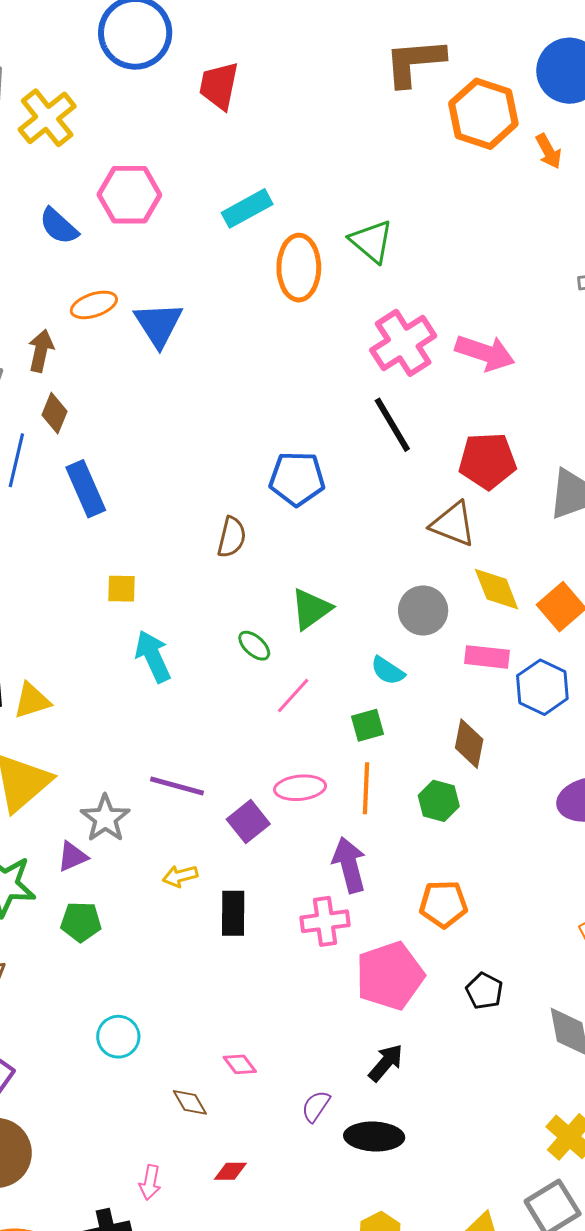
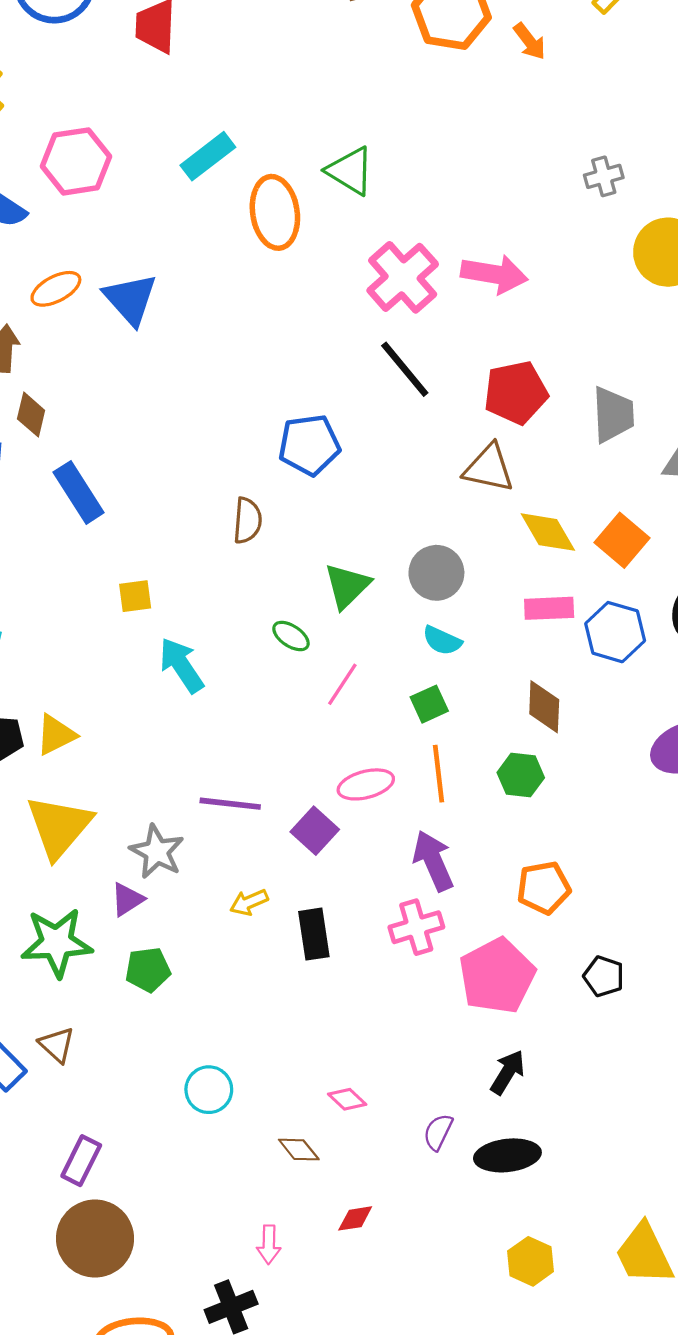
gray circle: (423, 610) -> (436, 573), moved

